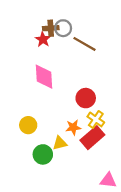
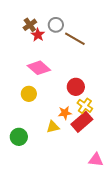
brown cross: (51, 28) -> (30, 25), moved, turned -32
pink diamond: (44, 77) -> (39, 68), turned -45
yellow circle: (28, 125) -> (29, 94), moved
green circle: (43, 154) -> (19, 137), moved

